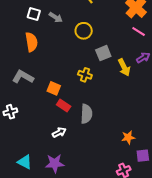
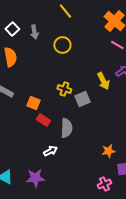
white square: (34, 14) -> (12, 29), turned 32
gray arrow: (56, 17) -> (34, 32), turned 48
gray square: (103, 53) -> (82, 99), moved
white arrow: (59, 132) -> (50, 151), moved

